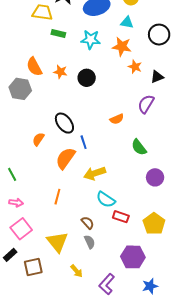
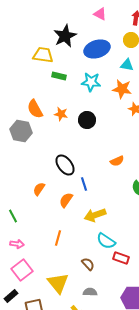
orange semicircle: (38, 139) -> (39, 189), moved
orange semicircle: (65, 158) -> (66, 200), size x0.7
gray semicircle: (90, 242) -> (90, 292), moved, turned -64

